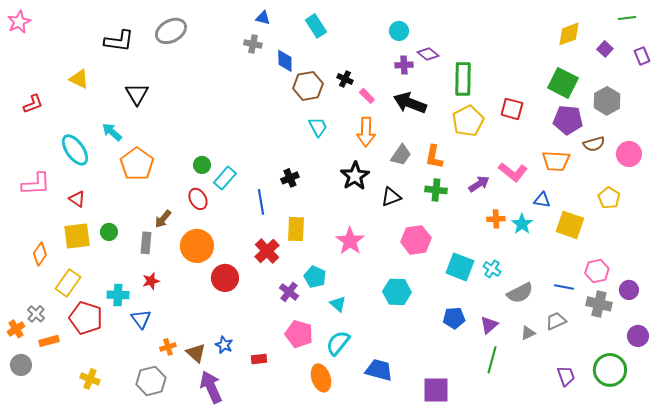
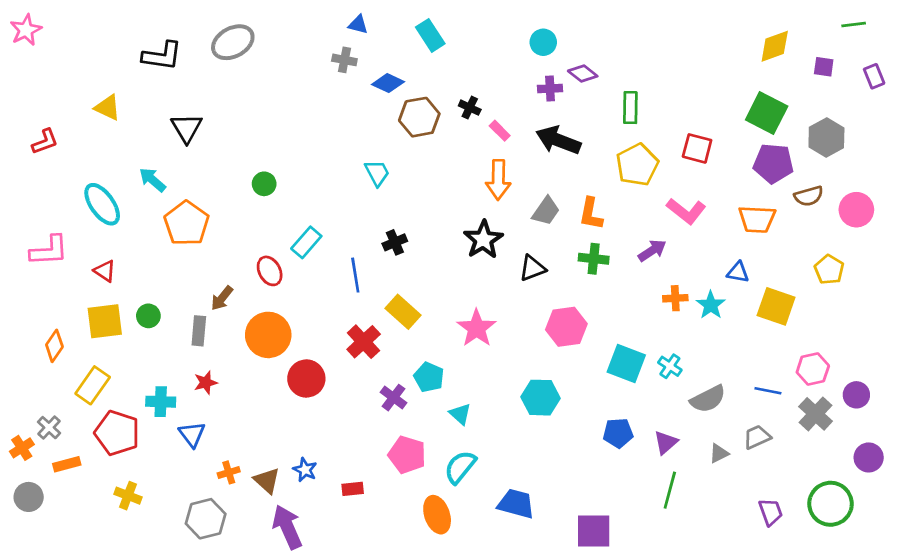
purple square: (605, 49) -> (824, 67), turned -35
blue diamond: (285, 61) -> (388, 83), turned -65
green rectangle: (463, 79) -> (630, 108), size x0.7
cyan trapezoid: (318, 127) -> (377, 173), moved
green circle: (202, 165) -> (264, 184), moved
pink L-shape: (513, 172) -> (686, 211), moved
yellow rectangle: (296, 229) -> (403, 312), turned -50
gray cross: (599, 304) -> (816, 414), turned 30
yellow cross: (90, 379) -> (128, 496), moved

